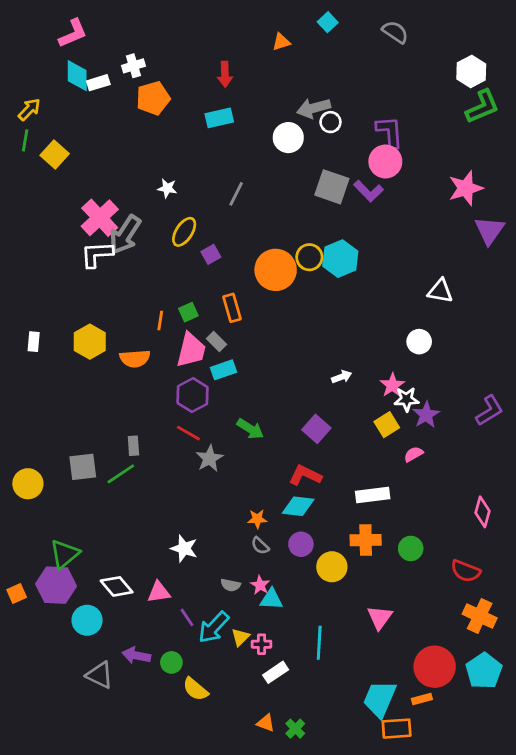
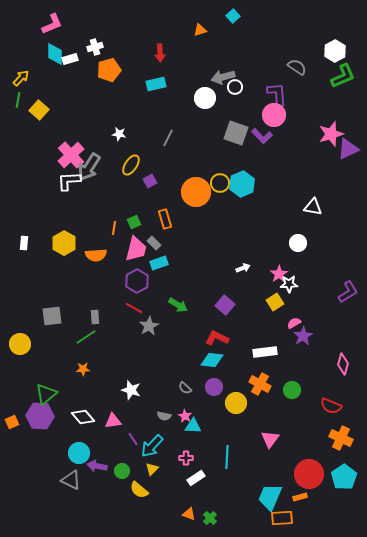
gray semicircle: (395, 32) -> (297, 67), moved
purple triangle: (489, 230) -> (348, 149), moved, turned 30
purple star: (426, 415) -> (303, 336), moved
gray square: (83, 467) -> (52, 316), moved
orange star: (257, 519) -> (83, 369), moved
orange cross: (366, 540) -> (260, 384), turned 30
cyan circle: (87, 620) -> (79, 453), moved
yellow triangle: (240, 637) -> (152, 469), moved

